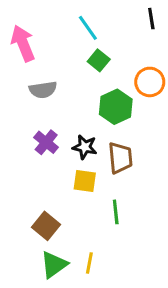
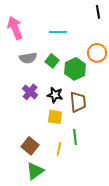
cyan line: (88, 28) -> (58, 32), moved, turned -54
green square: (99, 60) -> (52, 61), moved
yellow line: (89, 263) -> (59, 149), moved

